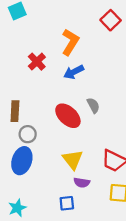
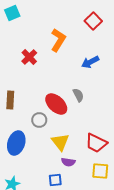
blue arrow: (74, 72) -> (90, 62), moved
gray circle: (28, 134) -> (39, 120), moved

